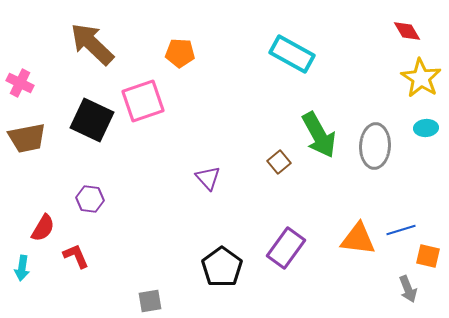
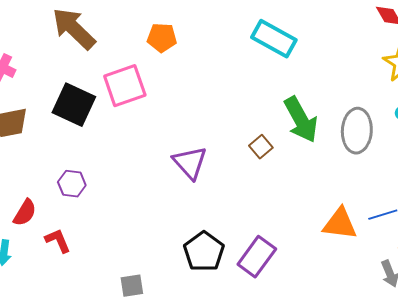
purple triangle: (208, 178) -> (190, 163), size x1.4
purple rectangle: (286, 248) -> (257, 257), moved

